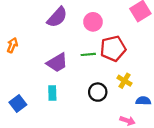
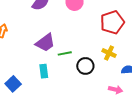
red pentagon: (113, 48) -> (112, 22), moved
green line: (88, 54) -> (65, 53), moved

